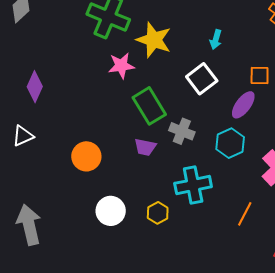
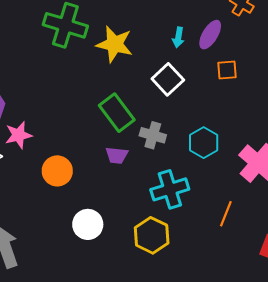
pink star: (121, 66) -> (19, 135), moved
purple ellipse: (243, 105) -> (210, 35), moved
yellow hexagon: (158, 213) -> (152, 235), moved, size x1.6

